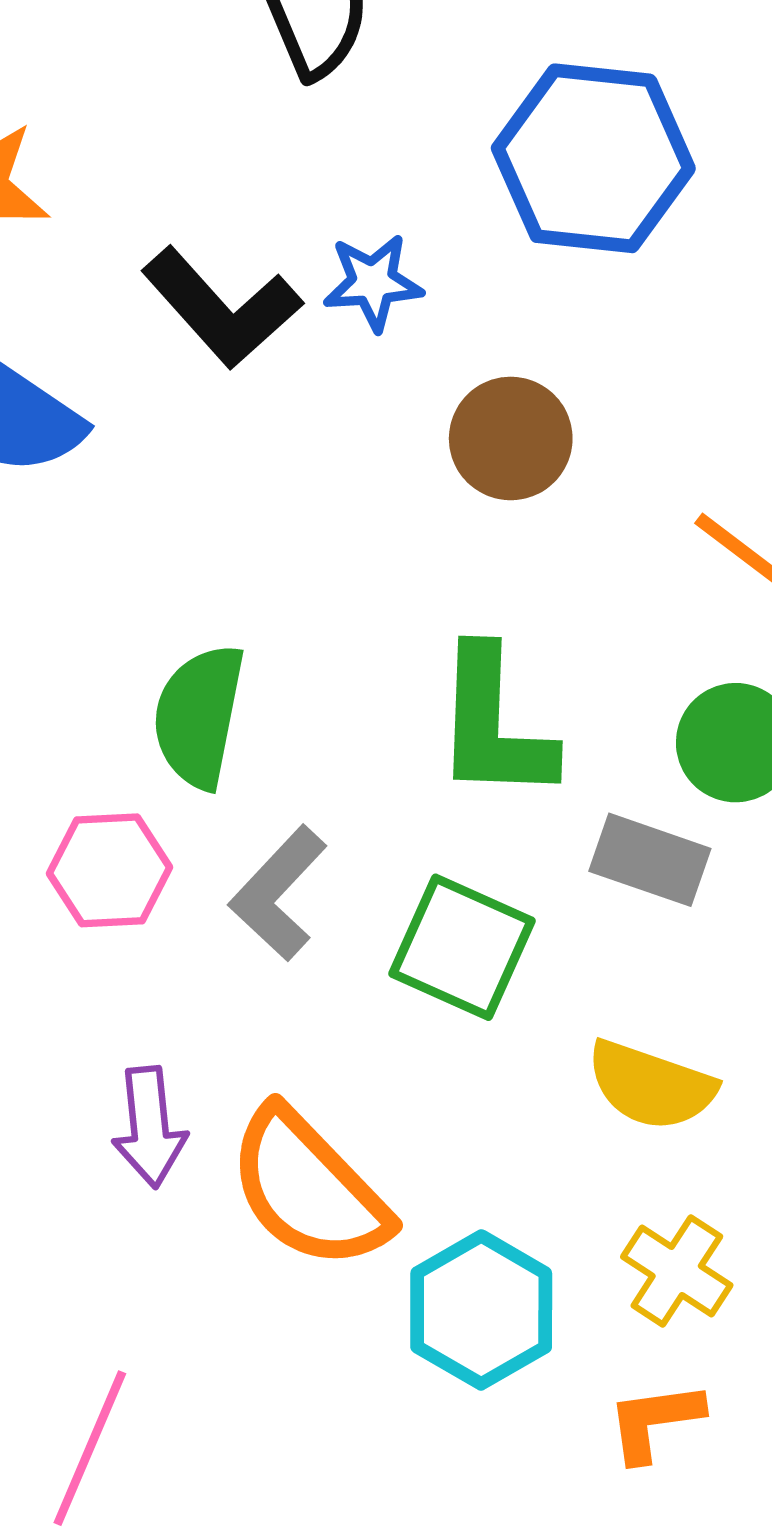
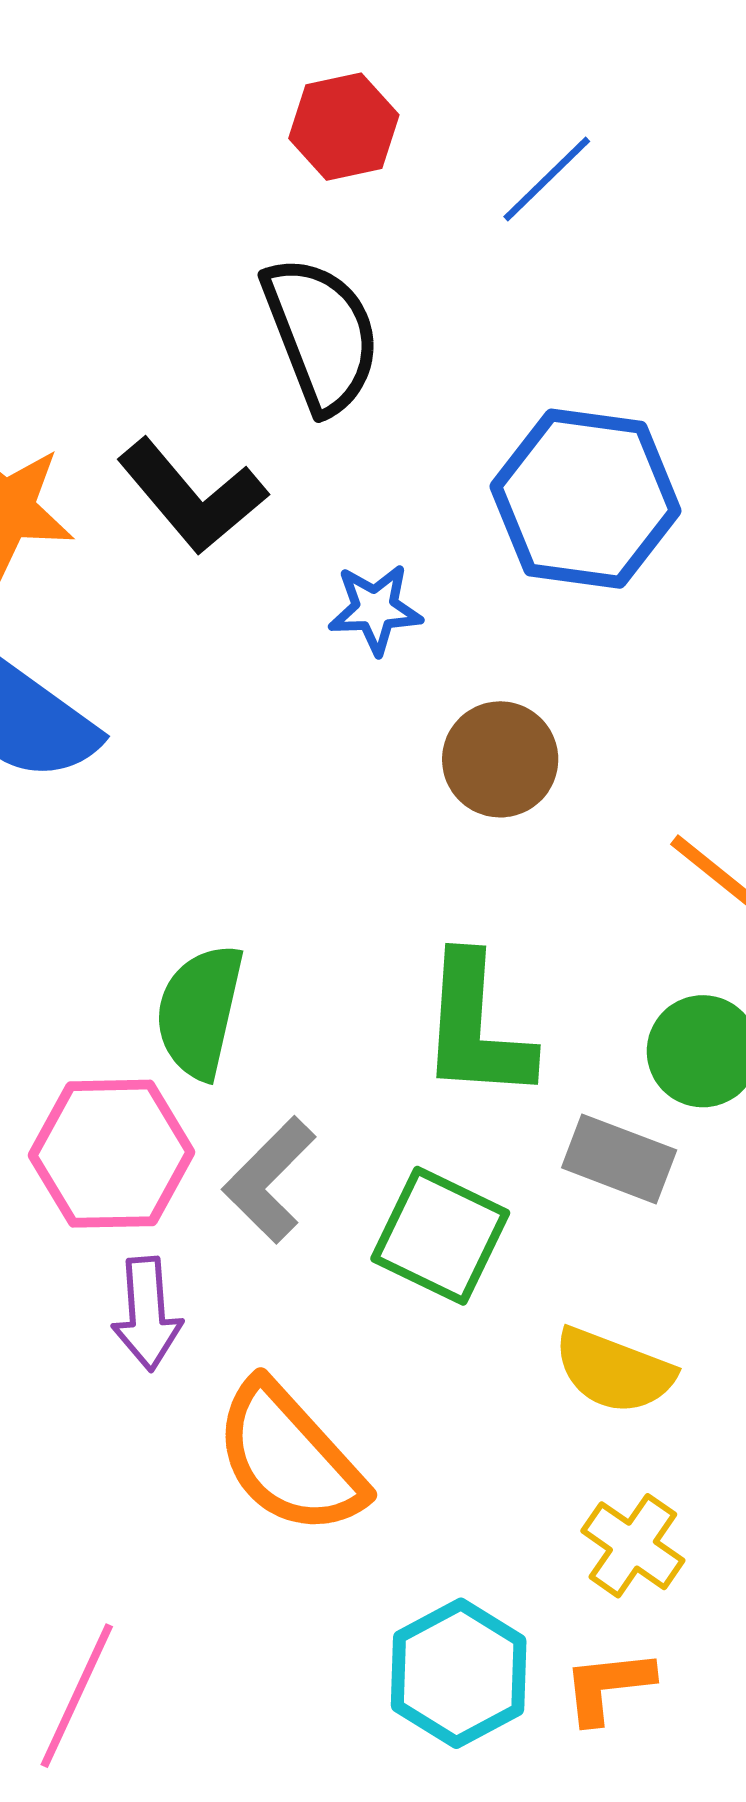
black L-shape: (222, 308) -> (192, 496), moved
pink hexagon: (110, 870) -> (111, 1154), size x1.4
purple arrow: (149, 1127) -> (147, 1314), moved
cyan hexagon: (481, 1310) -> (459, 1673), moved

